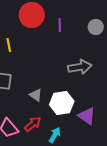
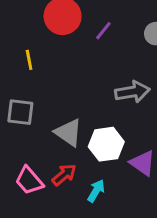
purple line: (60, 25) -> (103, 31), turned 40
gray triangle: (36, 95) -> (68, 133), size x1.5

